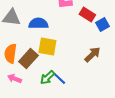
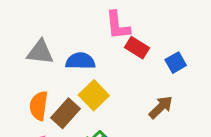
red rectangle: (87, 15) -> (137, 48), moved
yellow square: (47, 47) -> (94, 95), turned 36

